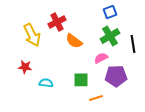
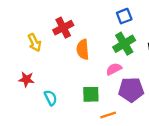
yellow arrow: (32, 35) -> (34, 43), size x0.7
orange semicircle: (74, 41) -> (83, 49), turned 48
cyan semicircle: (46, 83) -> (51, 98), turned 56

